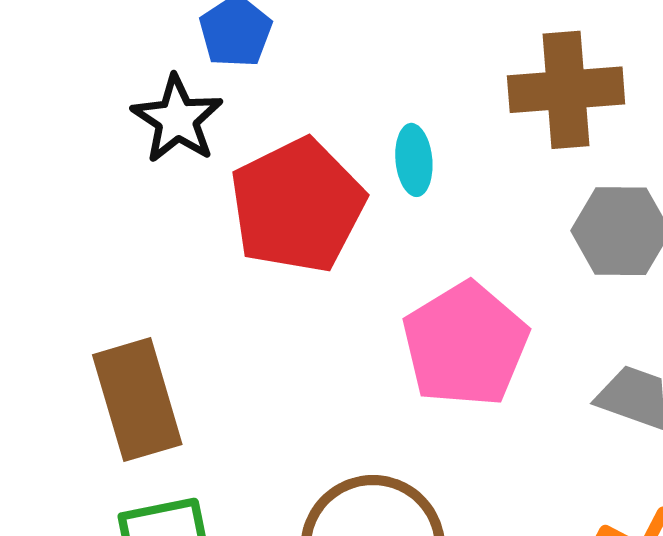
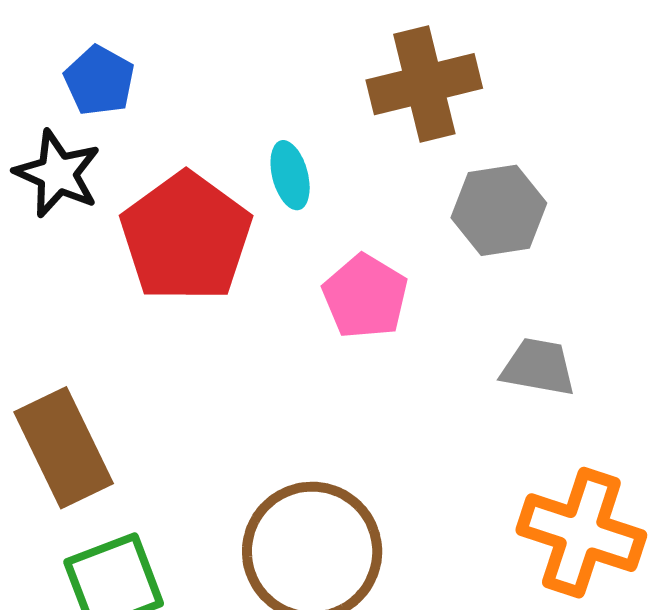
pink pentagon: (465, 345) -> (365, 296), moved, size x0.7

